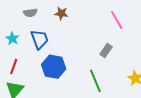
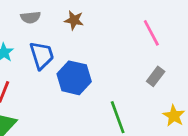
gray rectangle: (106, 50) -> (156, 76), moved
blue hexagon: (54, 67) -> (74, 78), moved

